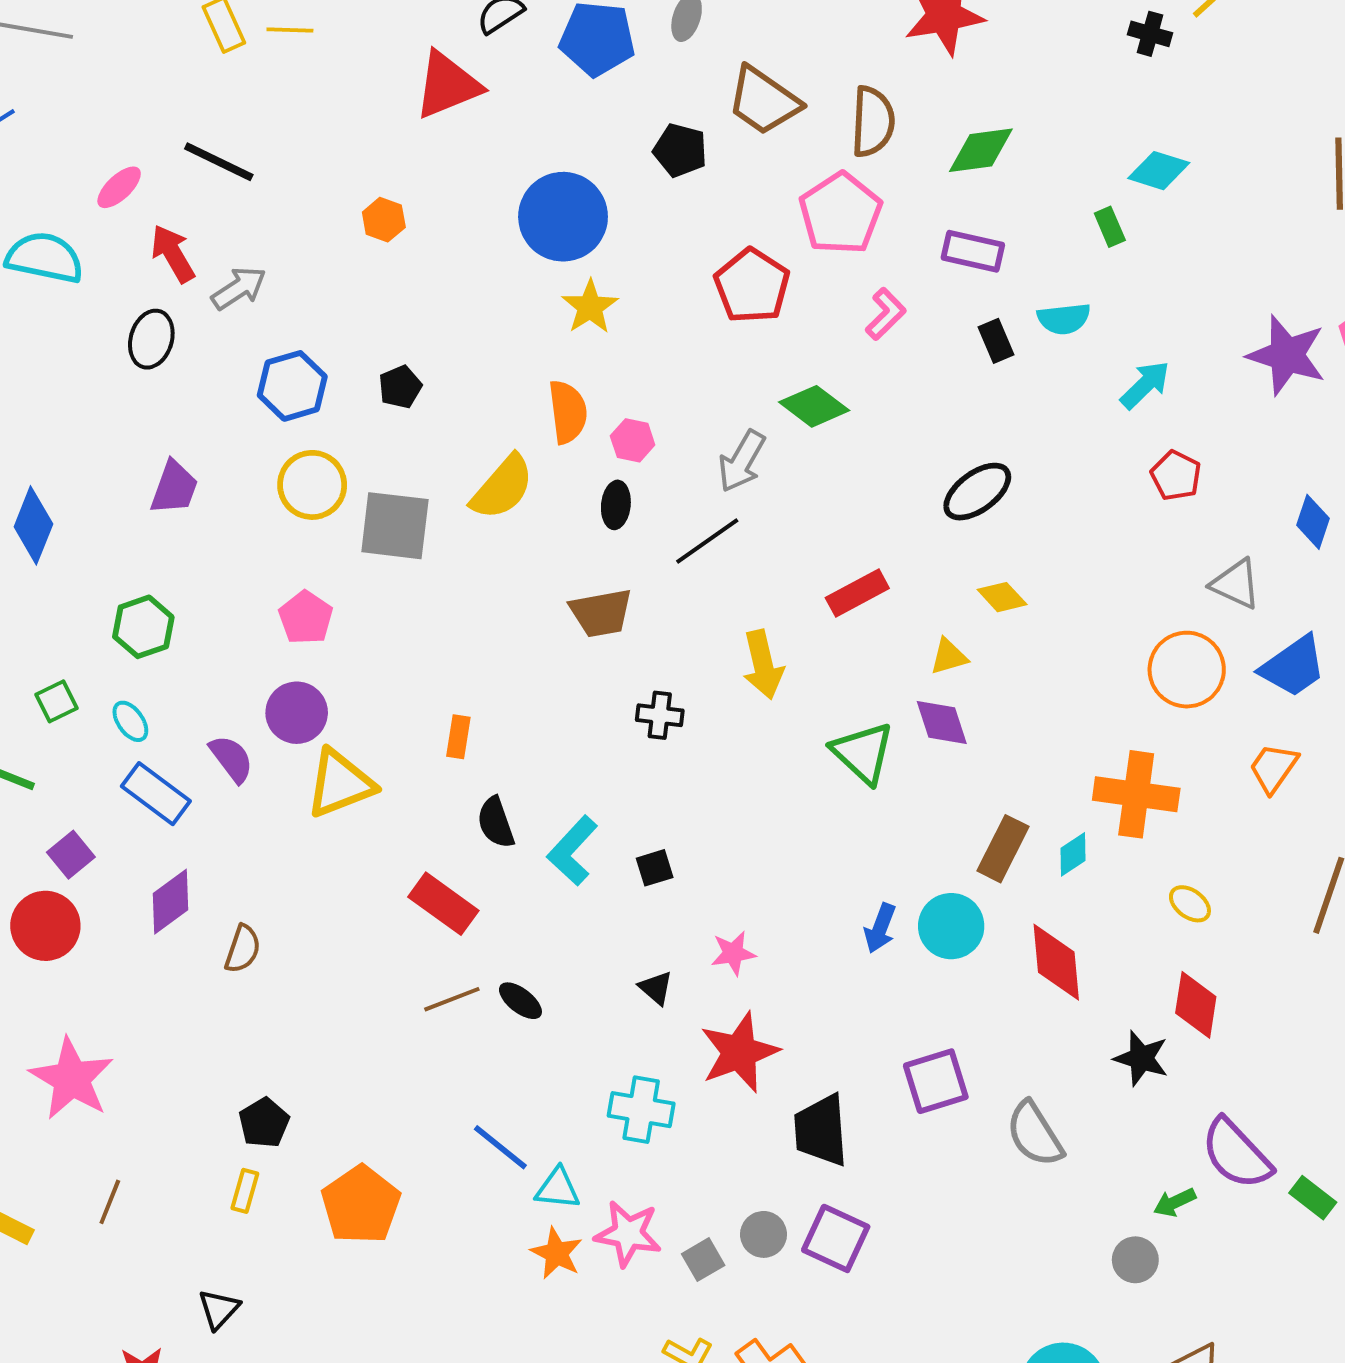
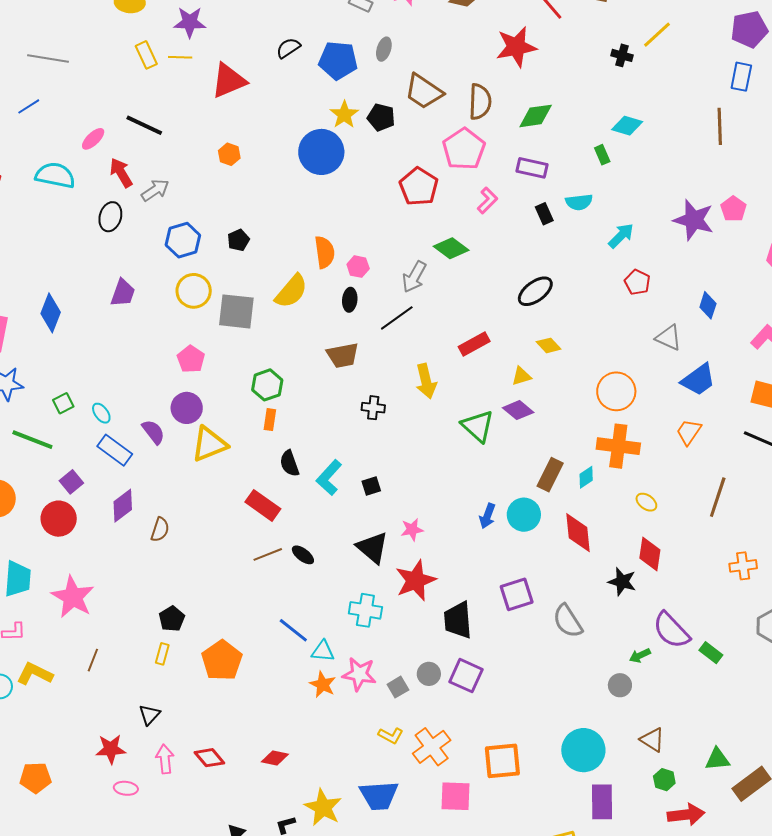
red triangle: (447, 85) -> (229, 81), moved
yellow star: (590, 307) -> (344, 115), moved
green hexagon: (143, 627) -> (267, 385), moved
orange circle: (1187, 670) -> (616, 391), moved
purple diamond: (942, 722) -> (518, 410), turned -32
black triangle: (656, 988) -> (372, 548), size x1.8

